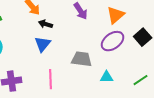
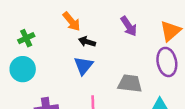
purple ellipse: (113, 41) -> (167, 62), turned -65

